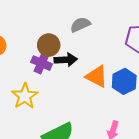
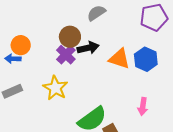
purple cross: (41, 63) -> (66, 55), turned 30

